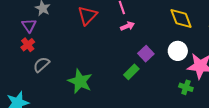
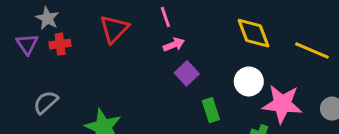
red cross: (28, 45) -> (60, 44), moved, turned 32
purple square: (146, 54) -> (187, 73), moved
green rectangle: (131, 72) -> (211, 110), moved, turned -63

